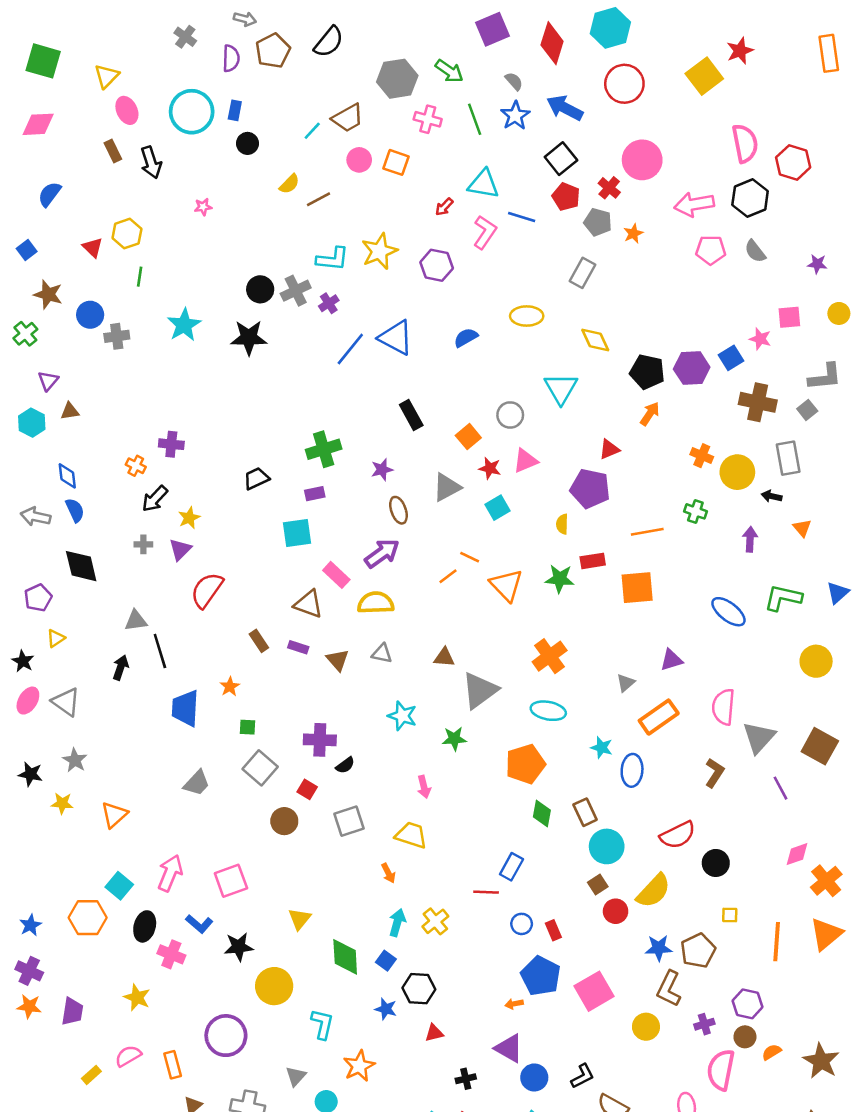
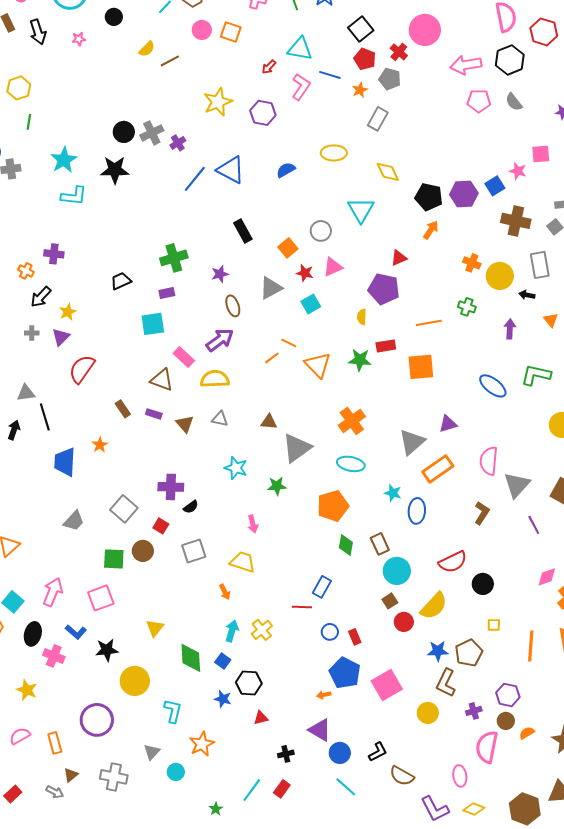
pink star: (203, 207) -> (79, 39), moved
orange star: (633, 234) -> (360, 90), moved
cyan L-shape: (333, 259) -> (74, 196), moved
gray triangle: (626, 683) -> (412, 442), size x1.8
green square: (247, 727) -> (114, 559), moved, size x1.6

